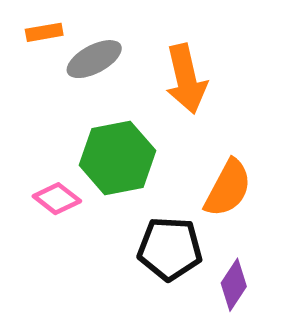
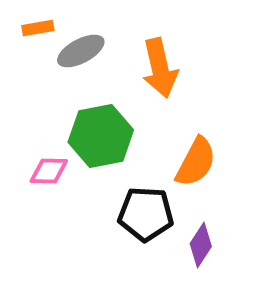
pink diamond: (57, 199) -> (49, 171), turned -36

